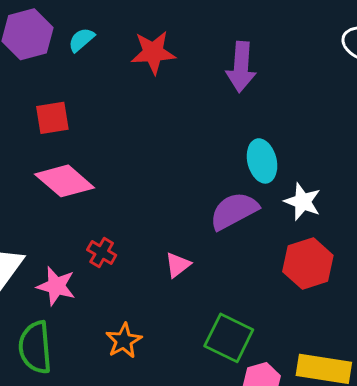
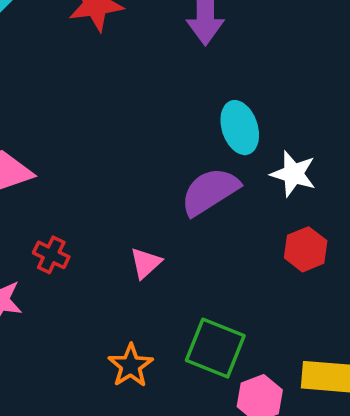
red hexagon: (308, 263) -> (306, 249), size x0.7
orange star: (124, 341) -> (131, 366), moved

